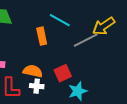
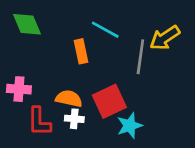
gray line: (86, 40) -> (140, 57), turned -55
red square: (63, 73) -> (109, 101), size x1.4

